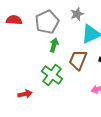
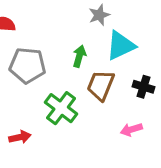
gray pentagon: (47, 22) -> (27, 65), moved, turned 30
green arrow: (54, 45) -> (79, 56), moved

